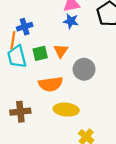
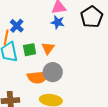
blue cross: (25, 27) -> (17, 26), turned -32
gray circle: (84, 69) -> (53, 72), moved

